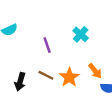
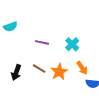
cyan cross: (81, 34) -> (72, 44), moved
purple line: (47, 45) -> (42, 42), turned -64

